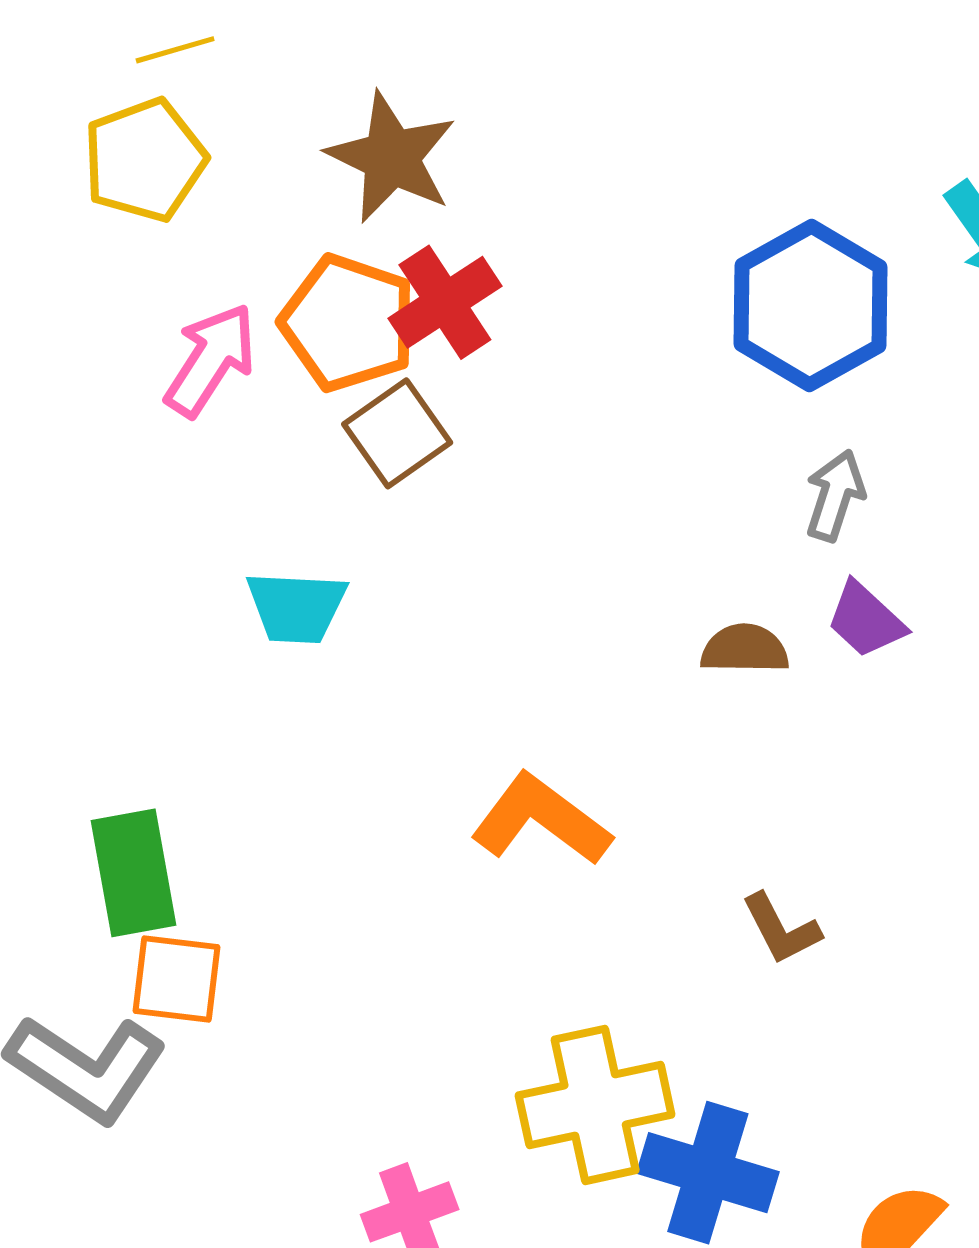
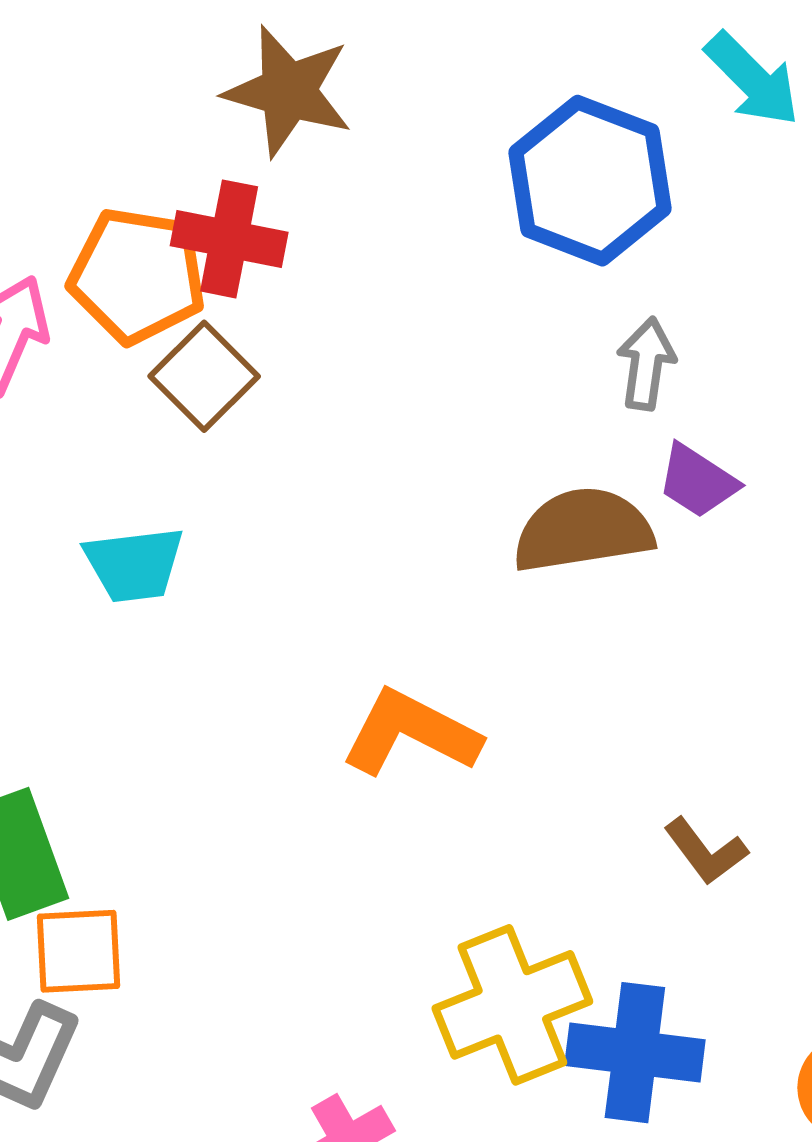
brown star: (391, 157) -> (288, 91), moved
red cross: (445, 302) -> (229, 239), turned -36
brown semicircle: (745, 649) -> (583, 530), size x1.6
brown L-shape: (781, 929) -> (706, 851), moved

